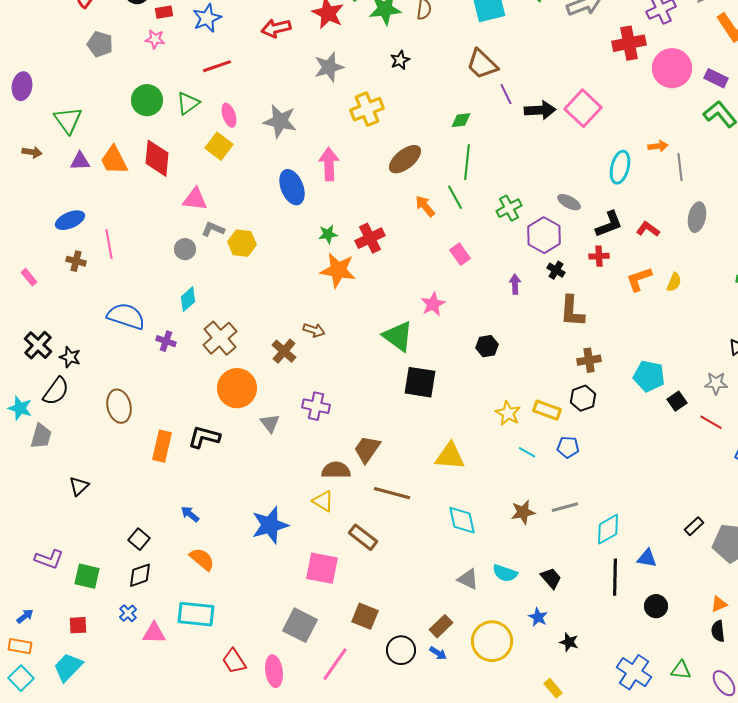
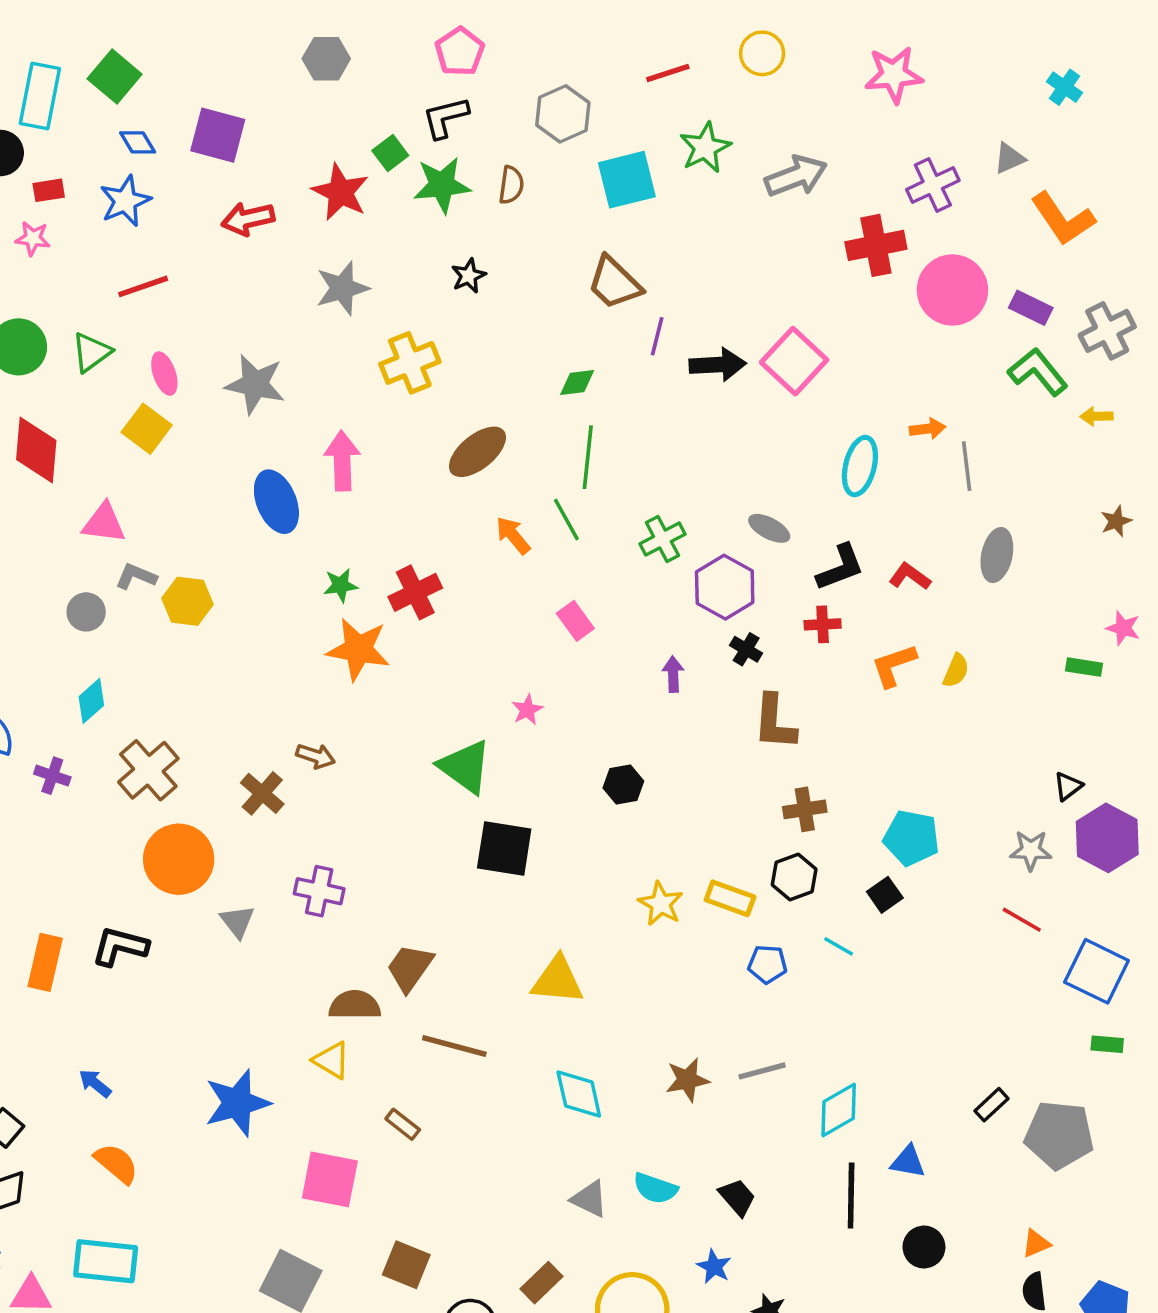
purple line: (506, 94) -> (657, 336), turned 40
pink star: (433, 304) -> (527, 710), size x0.7
black square: (677, 401) -> (885, 895), moved
cyan line: (527, 452) -> (839, 946), moved
brown rectangle: (363, 537) -> (403, 1124), size x0.7

